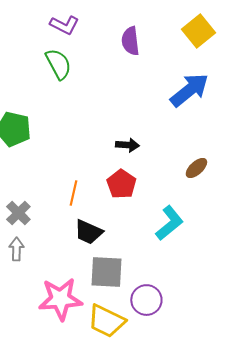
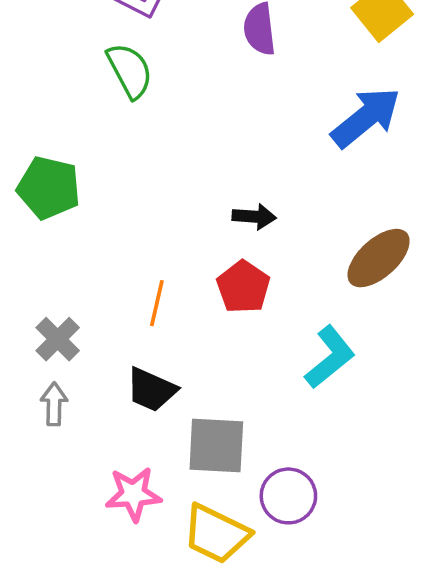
brown ellipse: (196, 168) -> (379, 258), size x1.6
black trapezoid: (88, 232) -> (151, 390), moved
pink star: (60, 299) -> (133, 494), size x0.7

